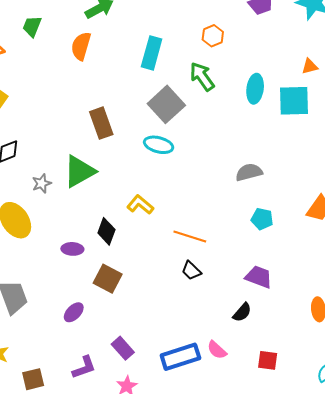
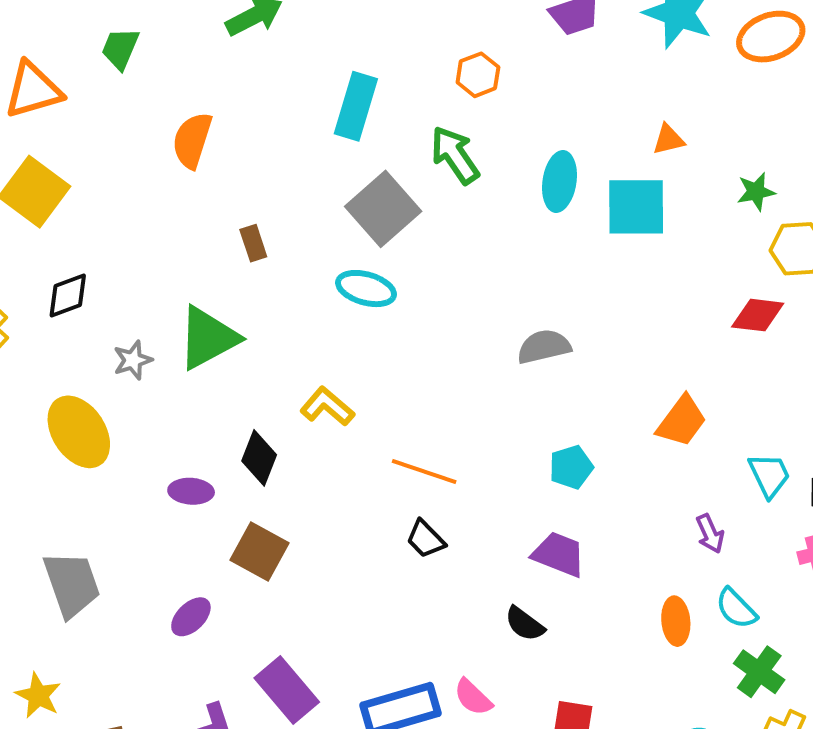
orange semicircle: (81, 46) -> (192, 140), moved
brown rectangle: (101, 123) -> (253, 243), size x0.6
cyan pentagon: (262, 219) -> (571, 467), moved, turned -30
black semicircle: (242, 312) -> (525, 624), turned 85
purple rectangle: (123, 348) -> (287, 690), size x1.4

